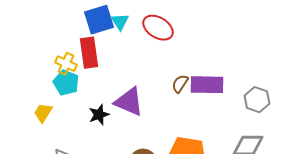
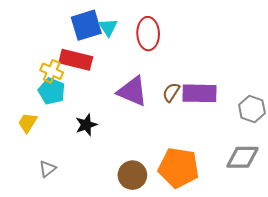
red ellipse: (158, 28) -> (148, 34), turned 56
red rectangle: (89, 53) -> (76, 60), turned -68
purple triangle: (129, 102) -> (132, 91), moved

